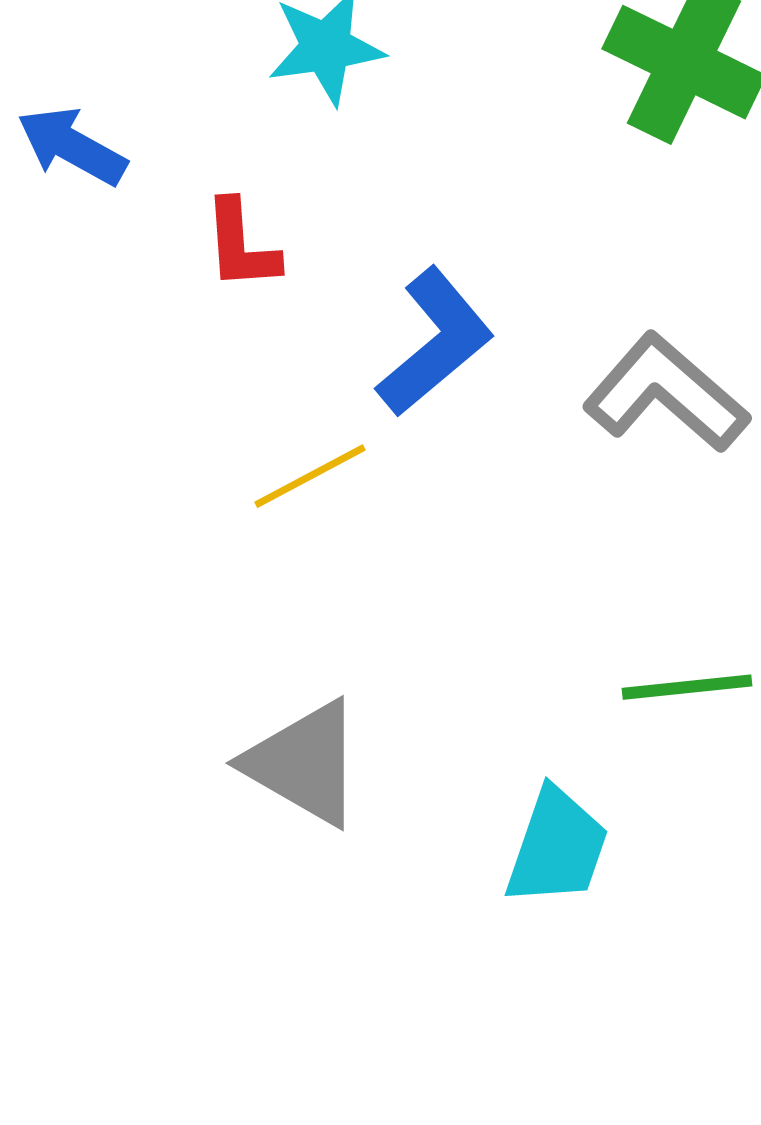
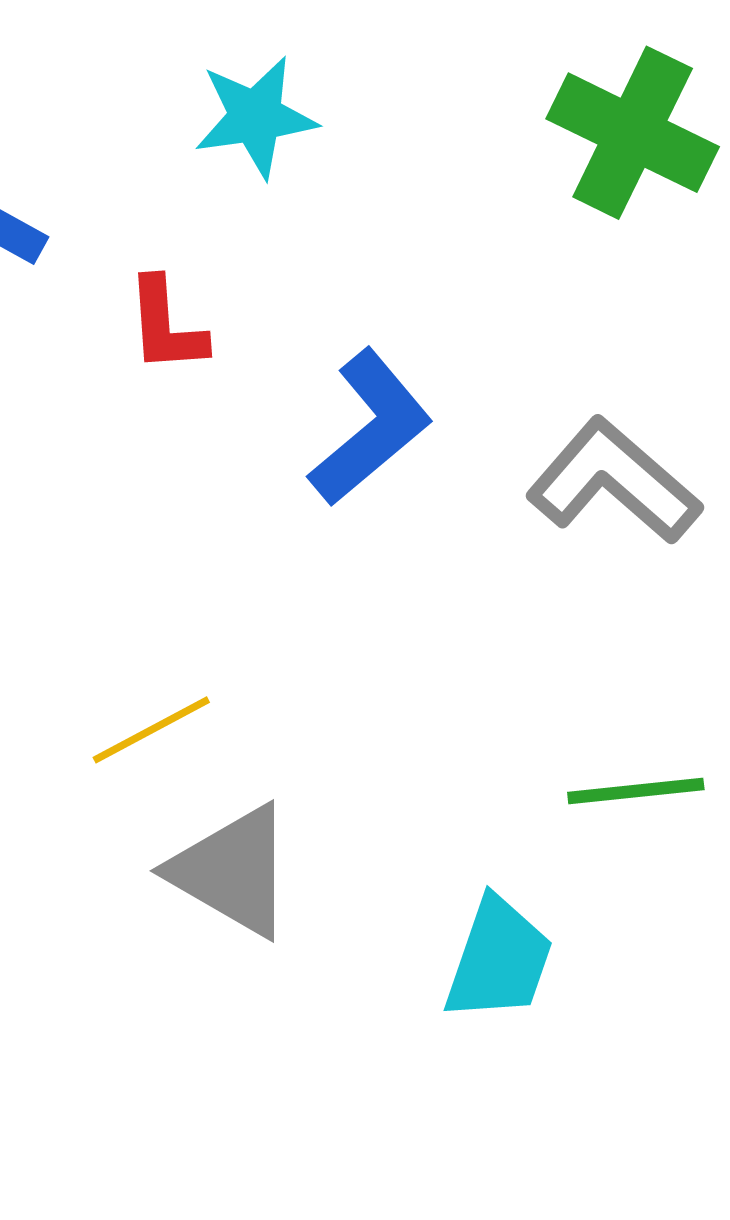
yellow line: (310, 476) -> (151, 730), moved

